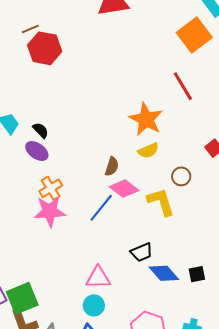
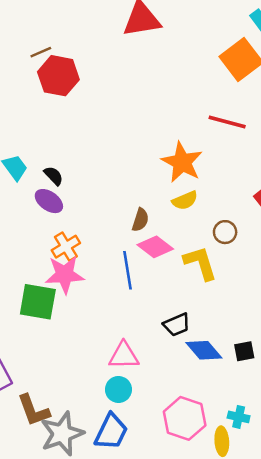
red line: (183, 86) -> (227, 122), turned -44
blue line: (101, 208) -> (127, 270), turned -48
green square: (22, 298) -> (38, 302), moved, turned 32

